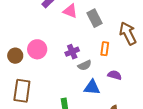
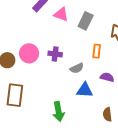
gray rectangle: (94, 18) -> (86, 21), turned 54
purple cross: (72, 52) -> (55, 54), moved, turned 32

